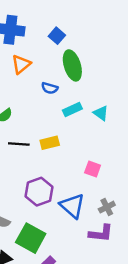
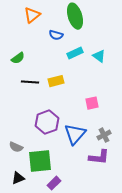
pink square: (93, 169) -> (92, 103), turned -32
blue triangle: (72, 206) -> (75, 134), turned 30
green square: (31, 238) -> (40, 161), turned -35

